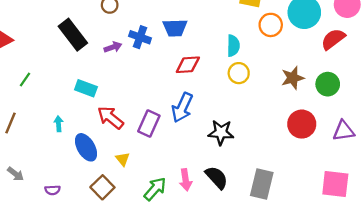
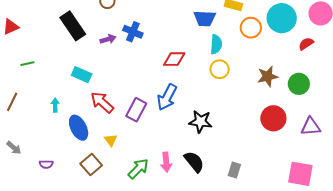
blue trapezoid: (175, 28) -> (205, 18), moved
red semicircle: (333, 39) -> (306, 44), size x0.7
green line: (25, 80) -> (27, 64), turned 40
gray rectangle: (262, 184) -> (234, 170), size x0.6

